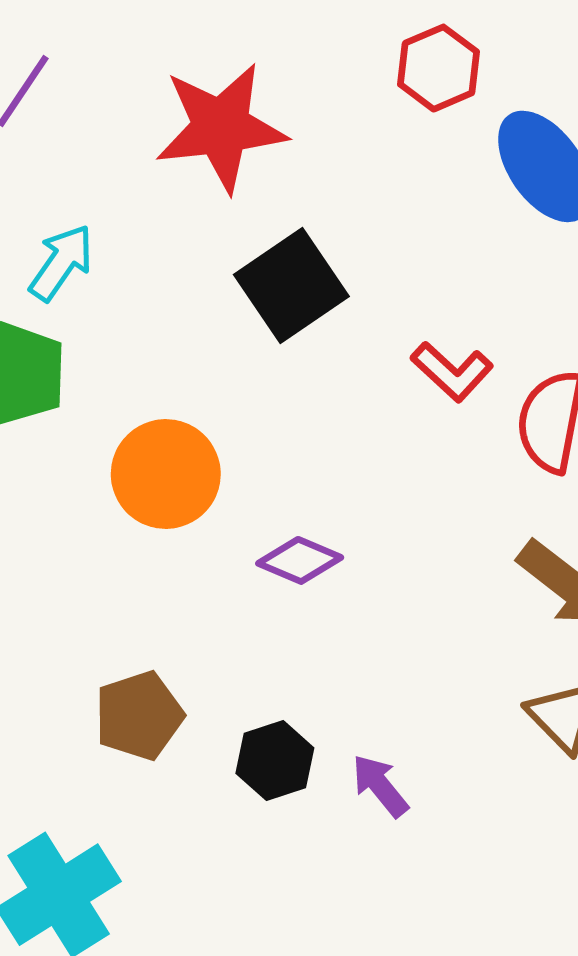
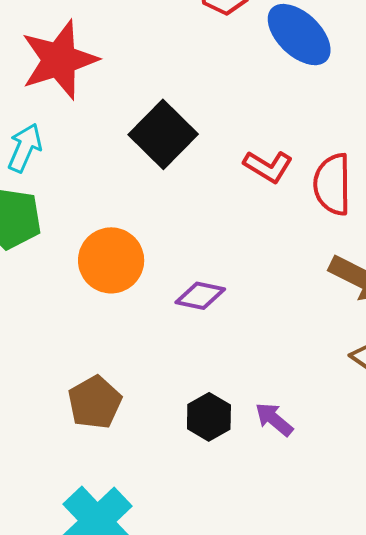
red star: (221, 127) -> (59, 60), moved
brown pentagon: (139, 716) -> (95, 402), moved

